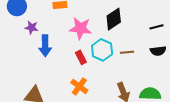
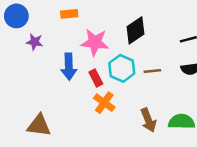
blue arrow: (45, 46) -> (69, 67), moved
orange cross: (79, 86) -> (104, 103), moved

